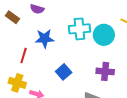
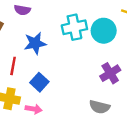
purple cross: (105, 71) -> (110, 73), turned -30
blue square: (64, 72) -> (39, 82), moved

